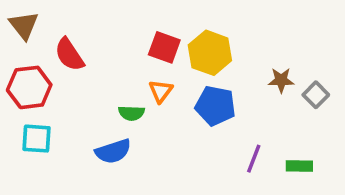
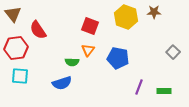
yellow hexagon: (210, 53) -> (126, 17), moved
brown star: (281, 80) -> (154, 12), moved

